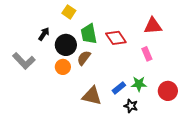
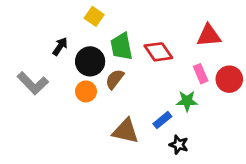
green star: (139, 84) -> (187, 101), moved
red circle: (168, 91) -> (229, 79), moved

